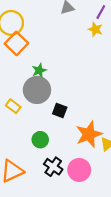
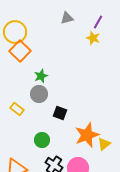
gray circle: (37, 90) -> (39, 94), size x0.7

